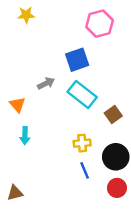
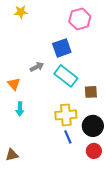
brown square: (113, 114) -> (91, 92), turned 32
yellow cross: (82, 143) -> (66, 115), size x1.5

